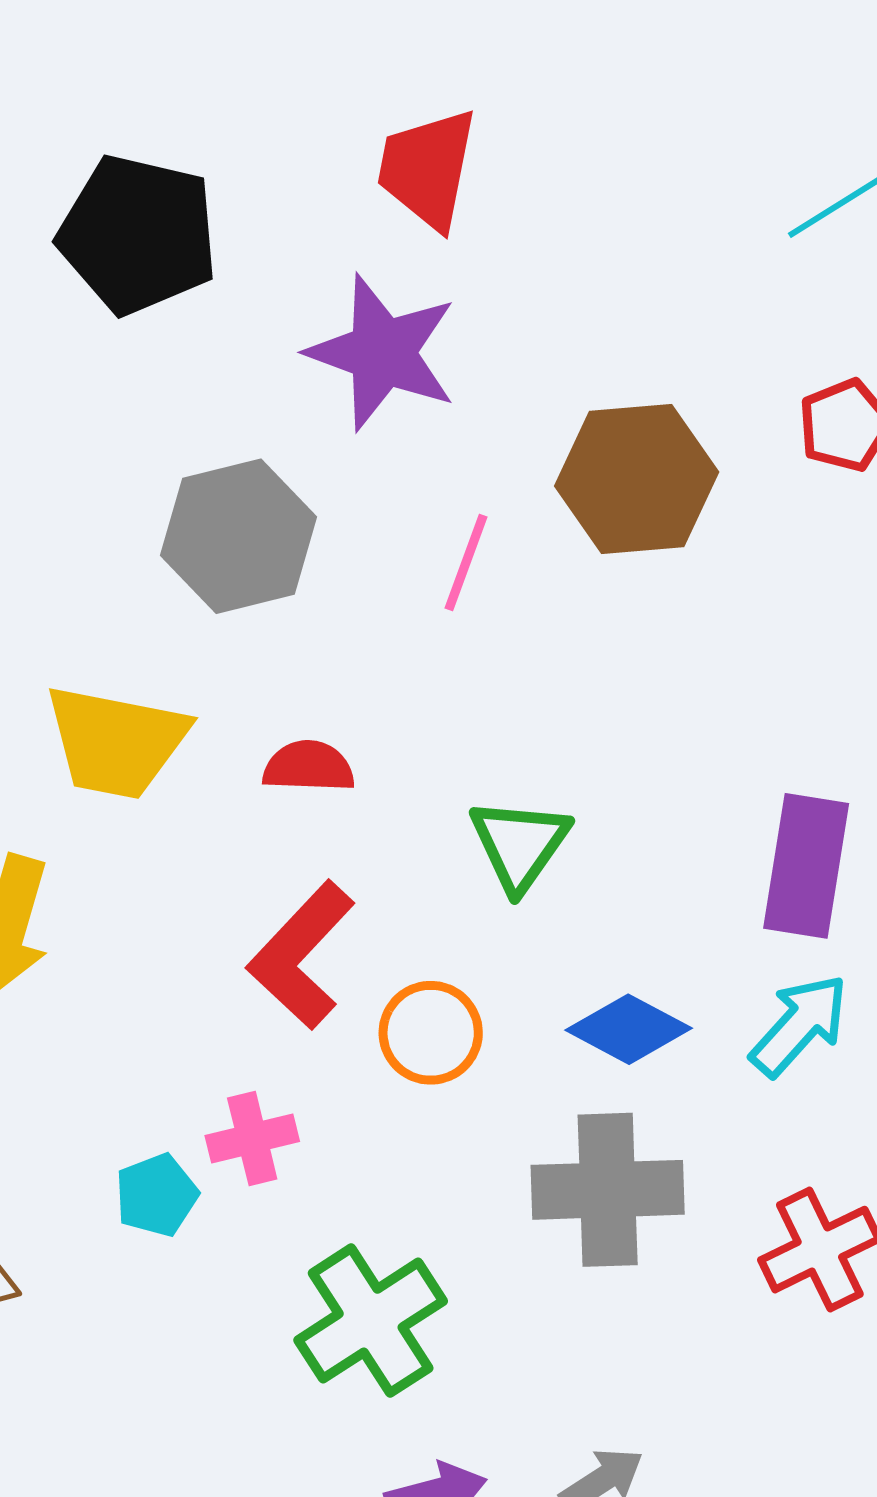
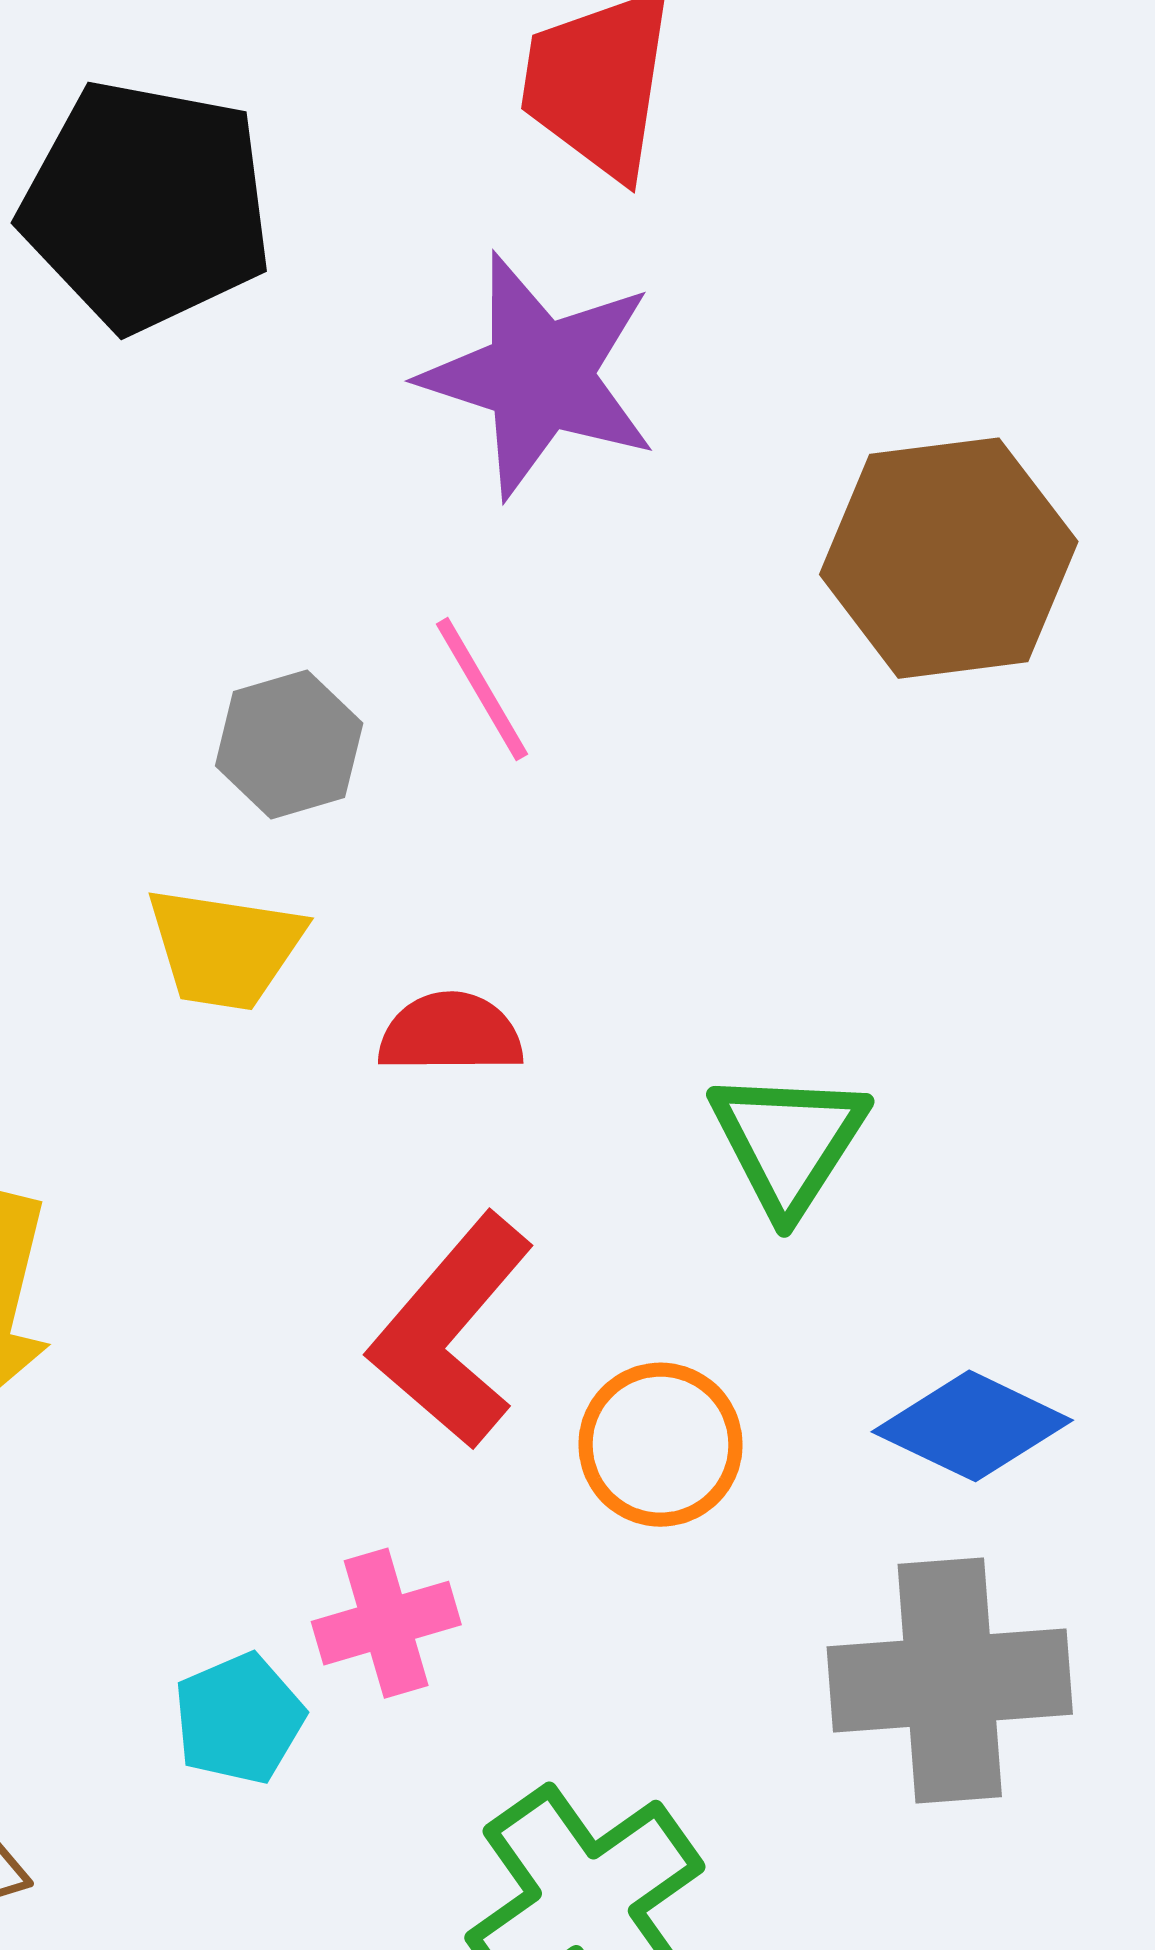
gray hexagon: (239, 536) -> (289, 744), moved, size x0.6
pink line: (466, 563) -> (482, 689), moved, turned -48
yellow trapezoid: (116, 742) -> (225, 948), moved, size x0.7

